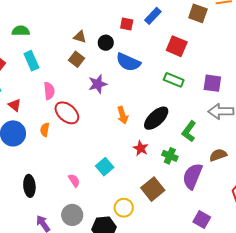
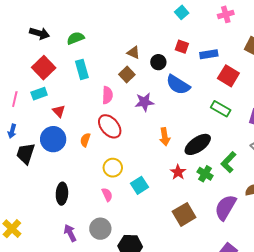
blue rectangle: (153, 16) -> (209, 54), moved, turned 30
green semicircle: (21, 31) -> (76, 38), turned -30
pink semicircle: (49, 91) -> (107, 95), moved
green cross: (170, 156) -> (205, 174), moved
yellow circle: (124, 208) -> (113, 168), moved

